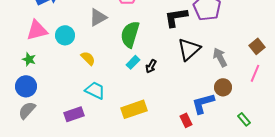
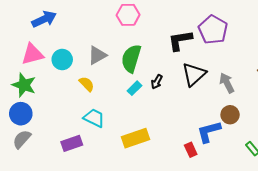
gray triangle: (98, 17) -> (97, 55), moved
green star: (29, 59) -> (24, 85), size x1.6
black arrow: (151, 66) -> (157, 82), moved

